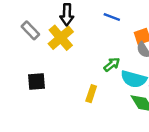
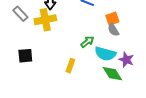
yellow cross: (61, 38) -> (45, 20), turned 30

